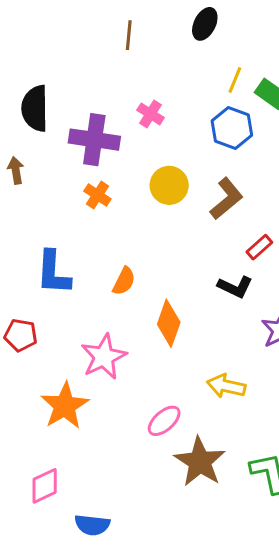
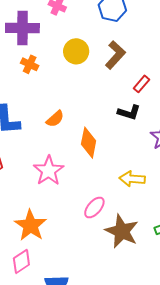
orange semicircle: (124, 281) -> (55, 119), turned 30
orange star: (65, 406) -> (31, 225), moved

